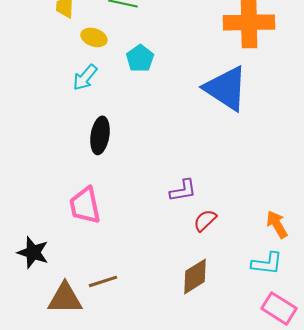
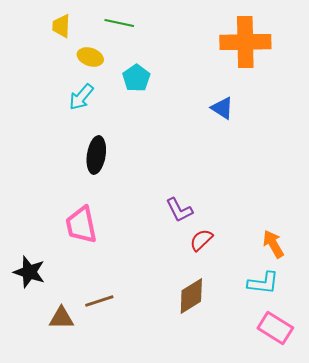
blue triangle: (226, 88) -> (222, 108), size x0.5
purple L-shape: (183, 190) -> (179, 210), turned 72
brown triangle: (65, 298) -> (61, 318), size x0.7

